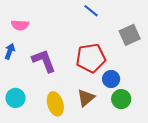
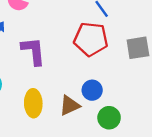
red pentagon: (91, 58) -> (91, 39), moved
blue circle: (111, 79) -> (92, 90), moved

